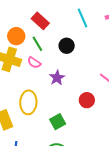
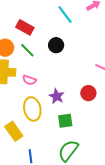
pink semicircle: (34, 63) -> (29, 80), moved
purple star: (57, 78) -> (57, 96), moved
green square: (58, 122) -> (65, 121), turned 35

